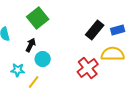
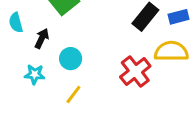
black arrow: (31, 45) -> (42, 38), moved
yellow line: (34, 82) -> (73, 95), moved

